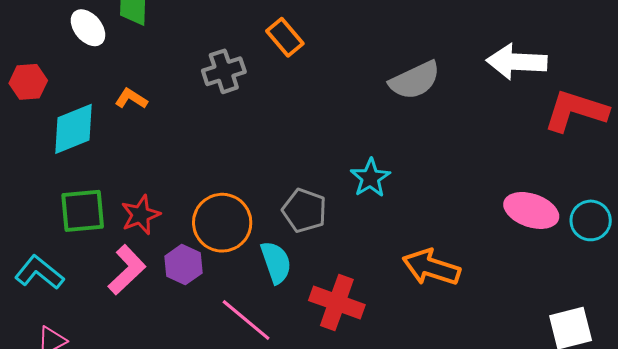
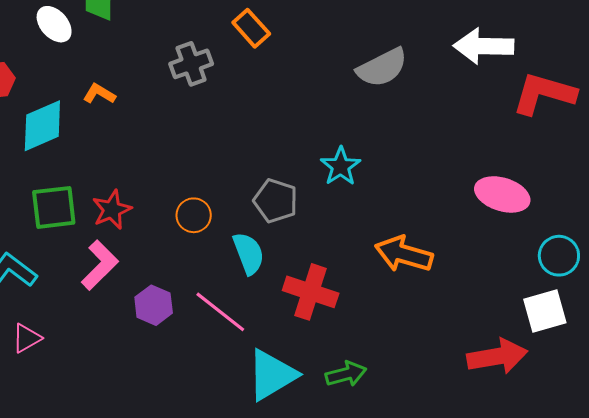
cyan circle: (591, 220) -> (559, 256), moved
orange circle: (222, 223) -> (194, 215), size x0.6
purple hexagon: (184, 265) -> (154, 305), moved

